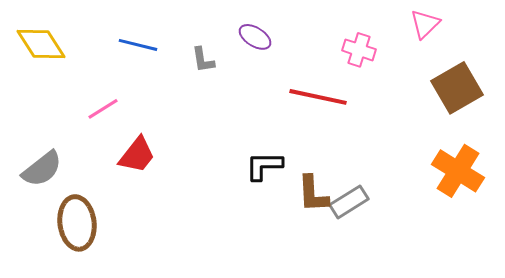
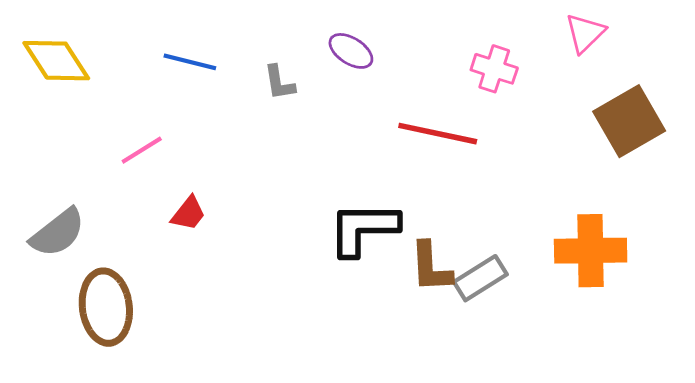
red trapezoid: (137, 155) -> (188, 213), size x0.7
black L-shape: (264, 166) -> (363, 229), size x1.4
orange cross: (458, 171) -> (591, 251), moved, turned -33

